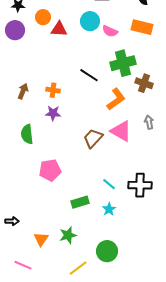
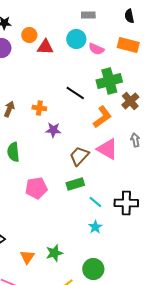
brown cross: (144, 83) -> (130, 101), turned 30
purple star: (53, 113) -> (53, 130), moved
green rectangle: (80, 202) -> (75, 184), moved

